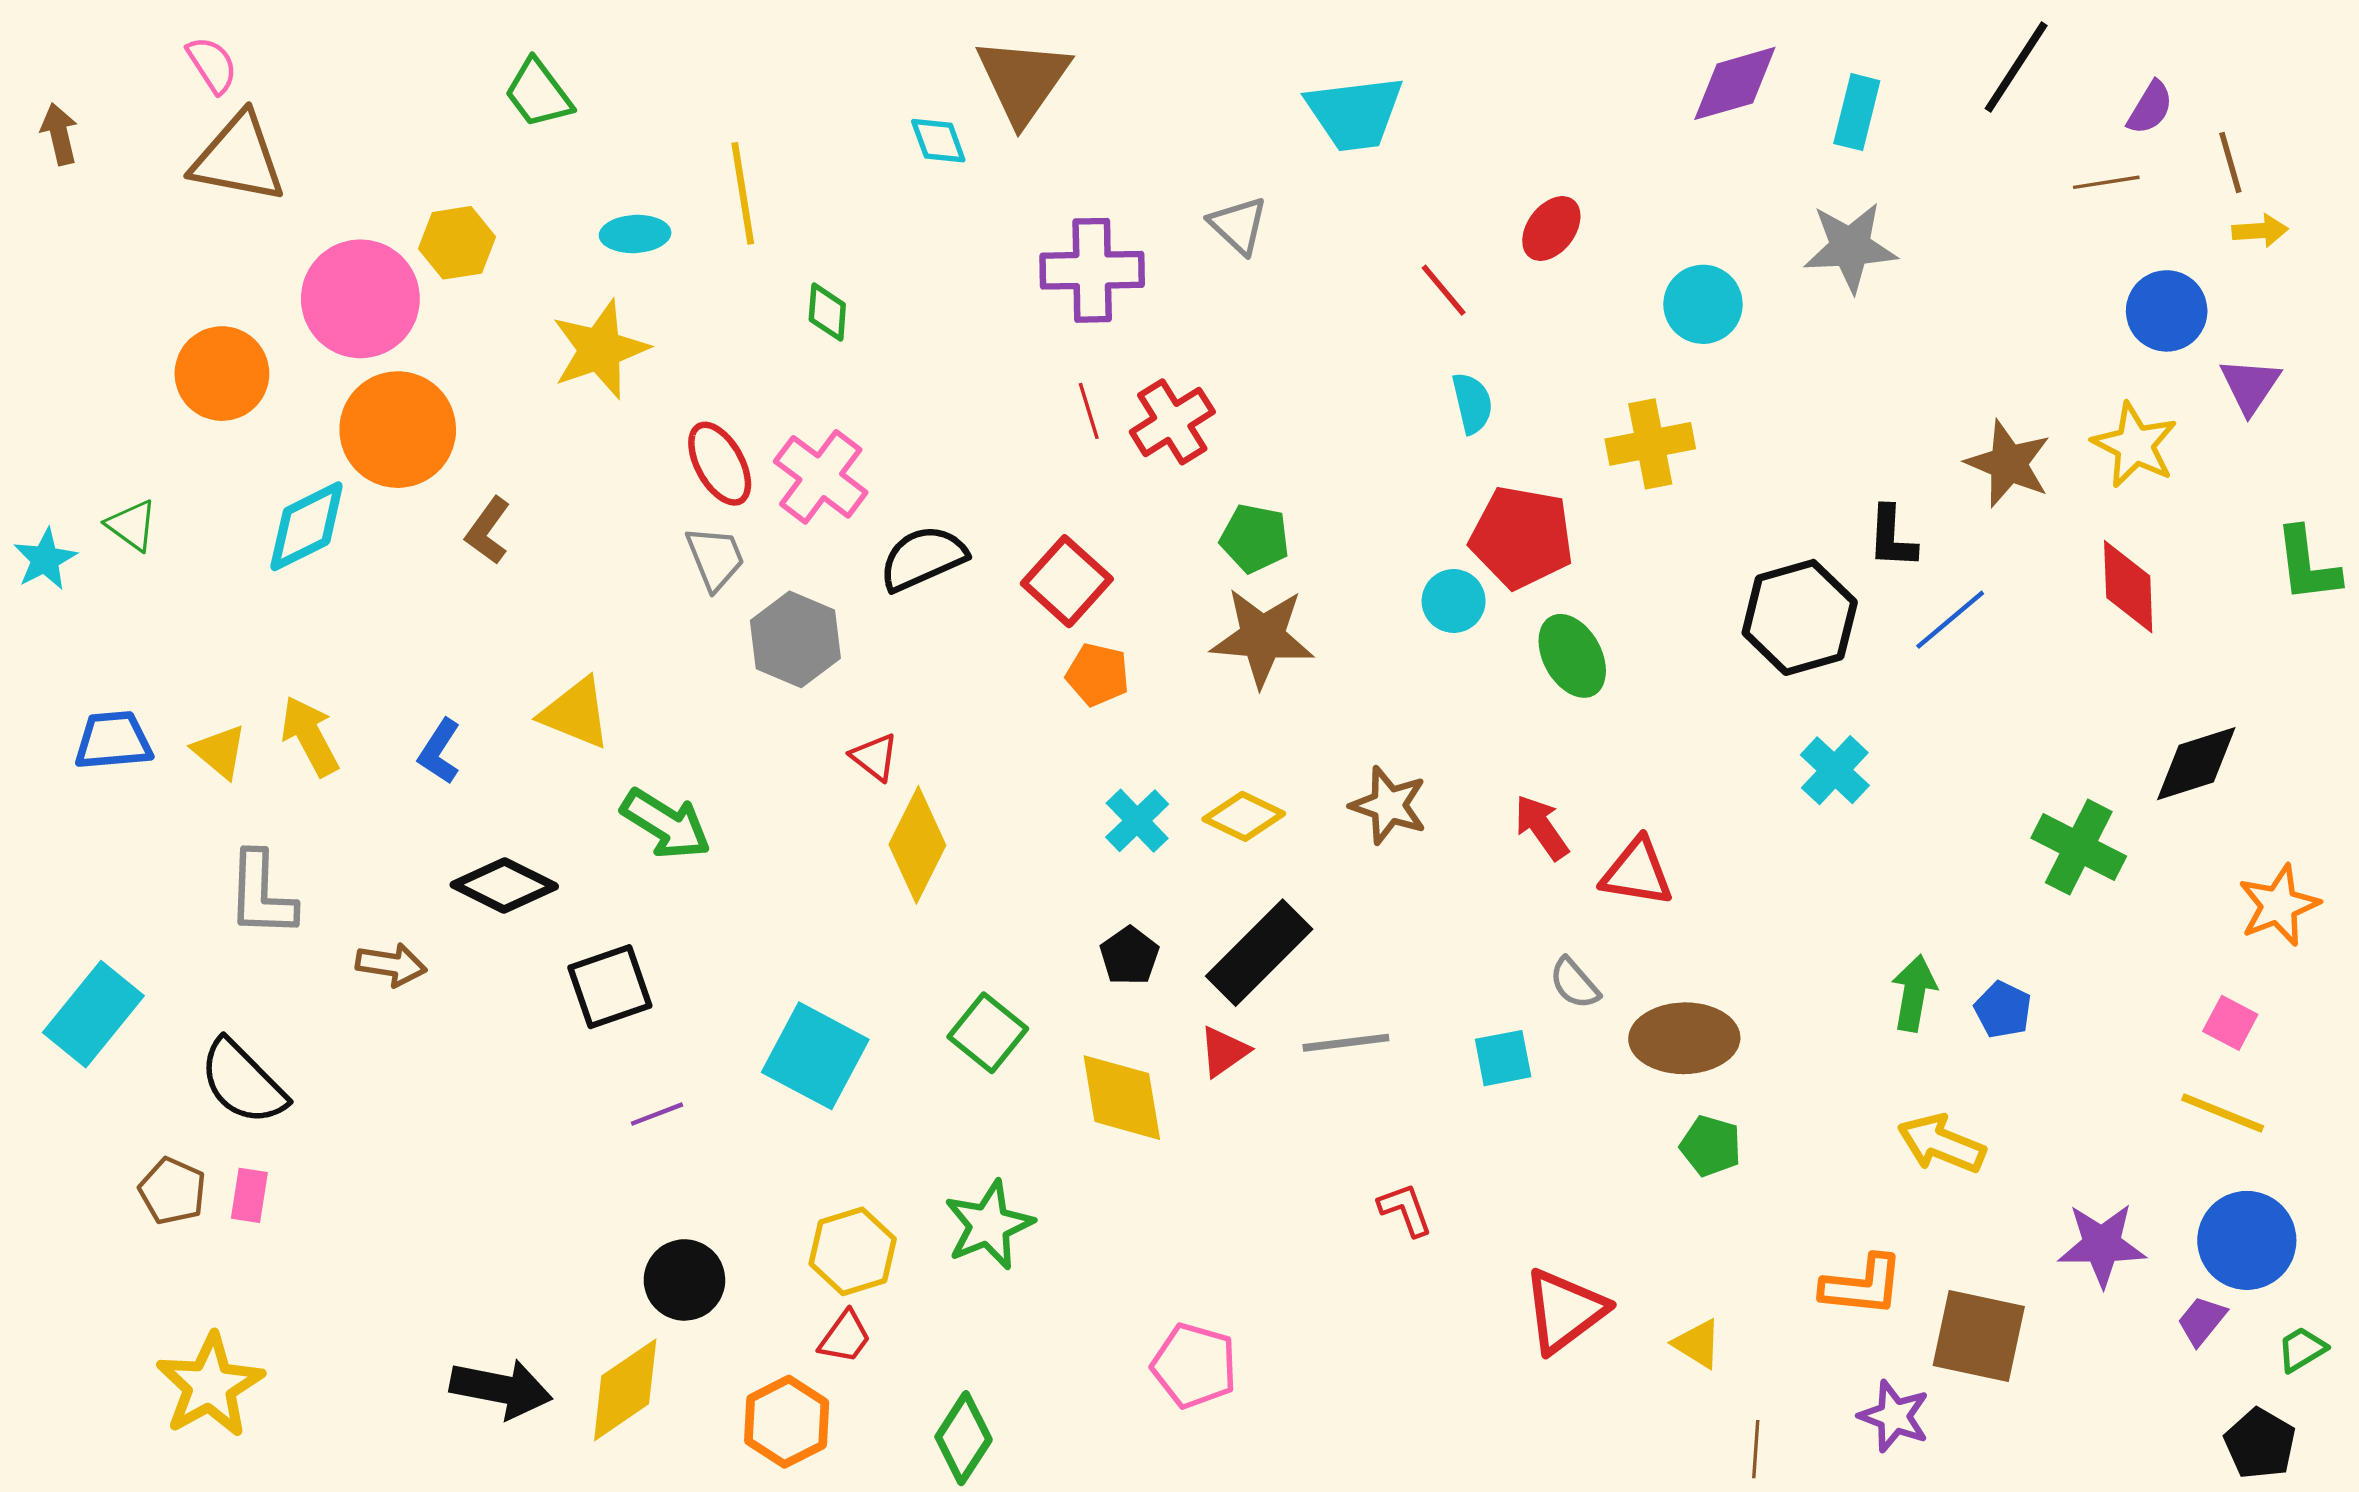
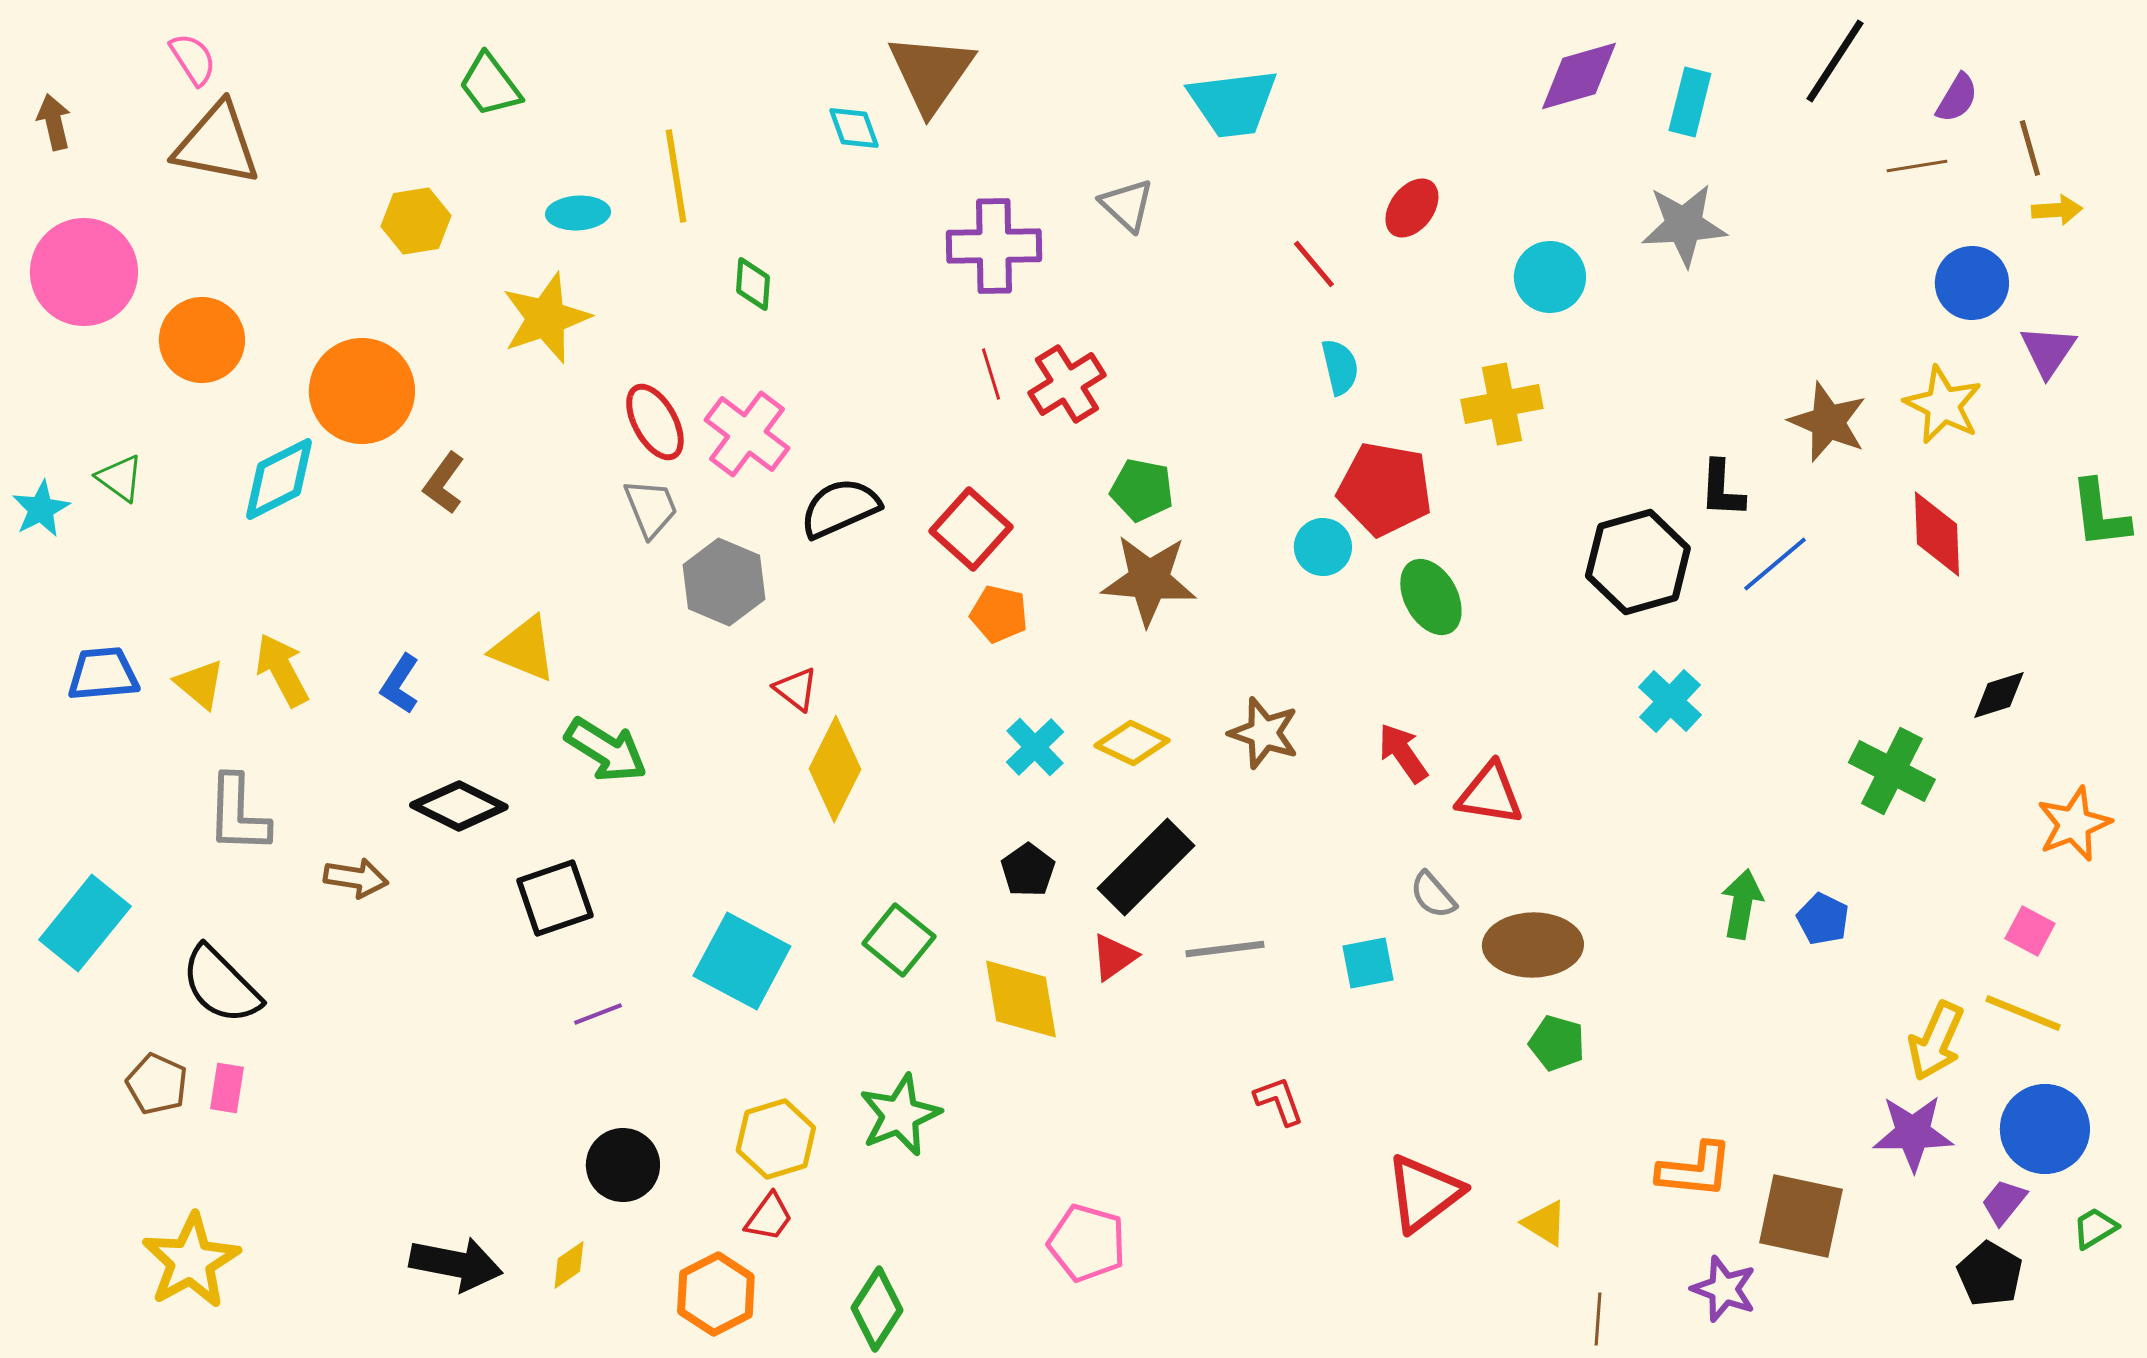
pink circle: (360, 299) -> (84, 272), moved
black diamond: (2196, 764) -> (1999, 695), size x0.7
yellow arrow: (1941, 1144) -> (1936, 1041), moved, turned -88
yellow diamond: (625, 1390) -> (569, 1265), size x0.5
black pentagon: (2260, 1444) -> (1990, 1274), moved

